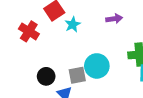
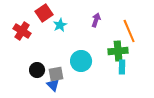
purple arrow: (114, 19) -> (96, 20), turned -64
gray square: (77, 75) -> (56, 74), moved

